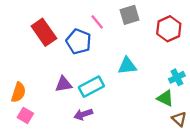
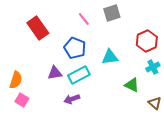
red hexagon: (169, 29) -> (147, 41), moved
blue pentagon: (79, 41) -> (75, 48), moved
green triangle: (165, 98) -> (132, 85), moved

